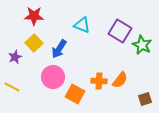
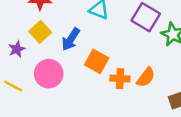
pink circle: (53, 77) -> (49, 74), moved
orange square: (75, 94) -> (97, 61), moved

